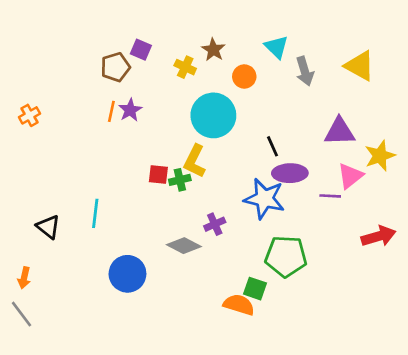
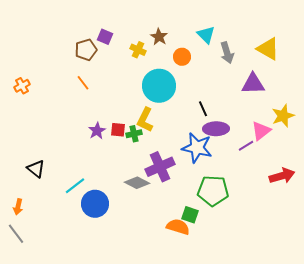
purple star: (130, 110) -> (97, 131), moved
orange line: (111, 111) -> (83, 83), turned -49
purple triangle: (340, 132) -> (253, 84), moved
purple line: (330, 196) -> (246, 146), turned -35
cyan line: (95, 213) -> (75, 186), moved, turned 45
purple cross: (215, 224) -> (160, 167), size x1.8

